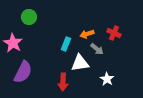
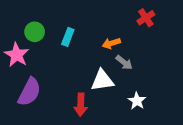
green circle: (29, 17) -> (35, 32), moved
red cross: (114, 33) -> (146, 18), moved, turned 32
cyan rectangle: (66, 44) -> (68, 37), moved

